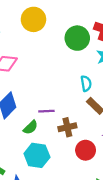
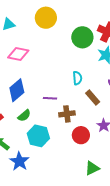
cyan semicircle: (86, 83) -> (77, 78), moved
green semicircle: (31, 127) -> (24, 116), moved

